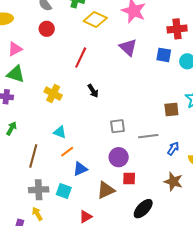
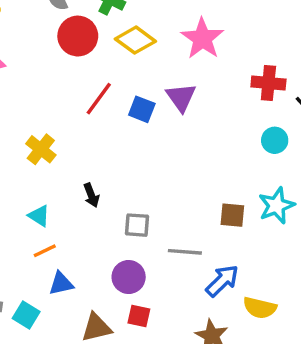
red circle: (47, 29) -> (78, 36), moved, size x1.5
blue square: (164, 55) -> (142, 109), moved
black arrow: (93, 91) -> (91, 195), moved
blue arrow: (173, 148) -> (222, 281), size x1.5

